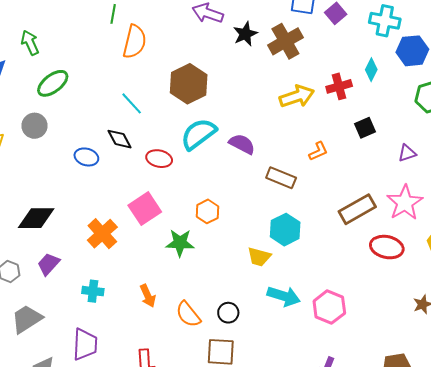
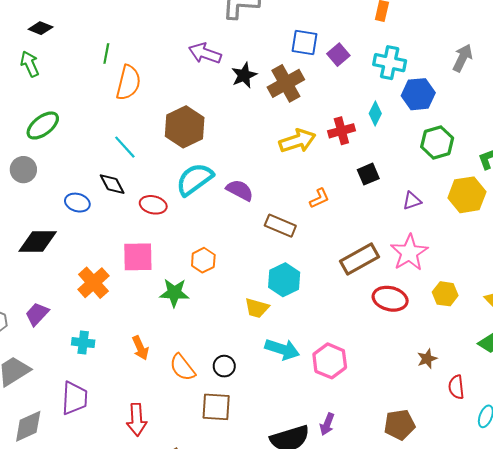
green arrow: (30, 43) -> (30, 64), moved
pink square: (145, 209) -> (138, 257), turned 32
black diamond: (36, 218) -> (38, 242), moved

